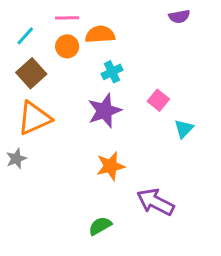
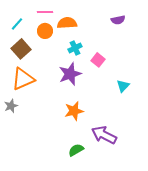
purple semicircle: (179, 16) -> (118, 20), moved
pink square: (158, 100) -> (98, 60), moved
green semicircle: (100, 226) -> (76, 150), moved

